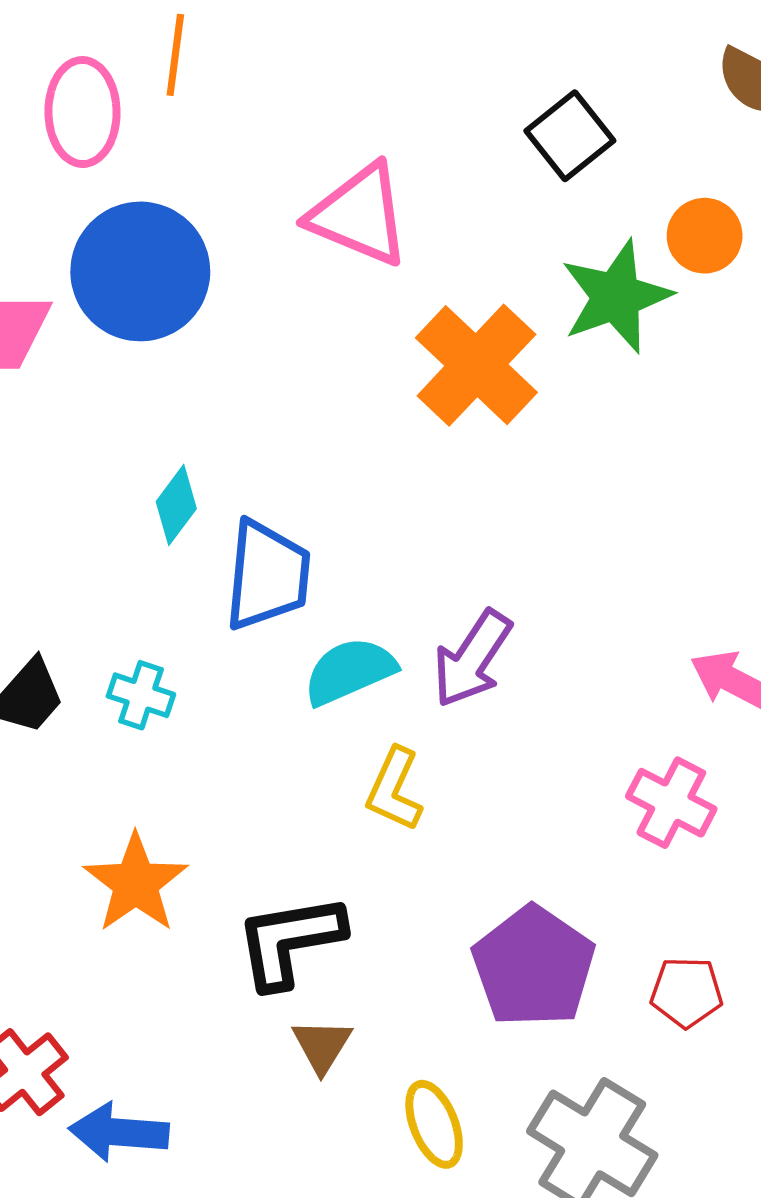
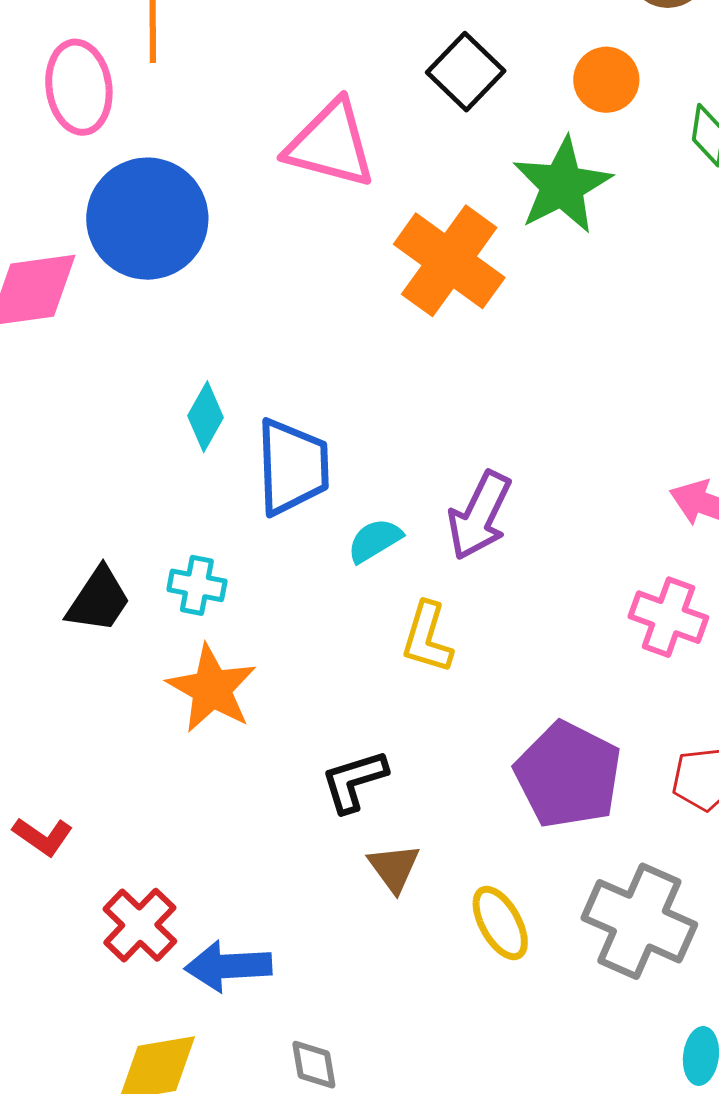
black square: (570, 136) -> (466, 72), moved
orange circle: (705, 236) -> (606, 80), moved
cyan semicircle: (350, 671) -> (375, 540), size x0.7
orange star: (136, 883) -> (212, 689), moved
black L-shape: (290, 941) -> (354, 781), size x0.7

